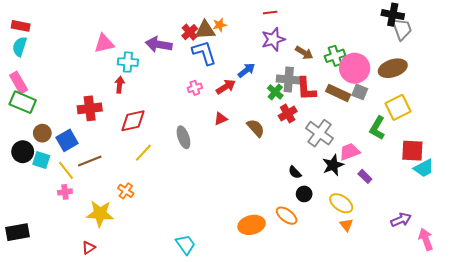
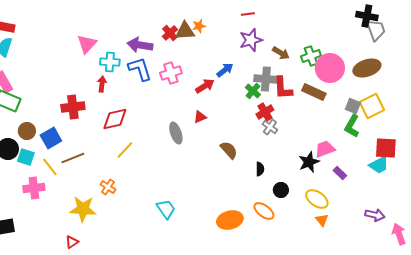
pink triangle: (104, 43) -> (87, 44), turned -35
blue L-shape: (204, 53) -> (140, 69), moved
pink cross: (195, 88) -> (171, 73), moved, size x1.5
gray square: (360, 92) -> (353, 106), moved
brown semicircle: (256, 128) -> (229, 150), moved
gray cross: (320, 133) -> (270, 127), moved, size x0.6
gray ellipse: (183, 137) -> (176, 133), moved
cyan trapezoid: (424, 168) -> (379, 165), moved
black semicircle: (295, 172) -> (260, 169), moved, turned -136
pink cross: (65, 192) -> (34, 188), moved, size x1.5
purple arrow: (401, 220) -> (375, 215), turned 36
cyan trapezoid: (186, 244) -> (166, 209), moved

